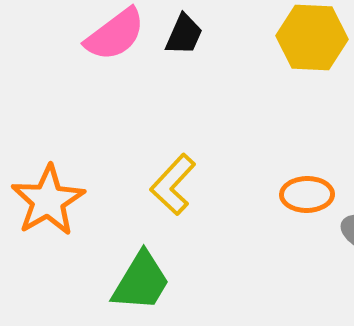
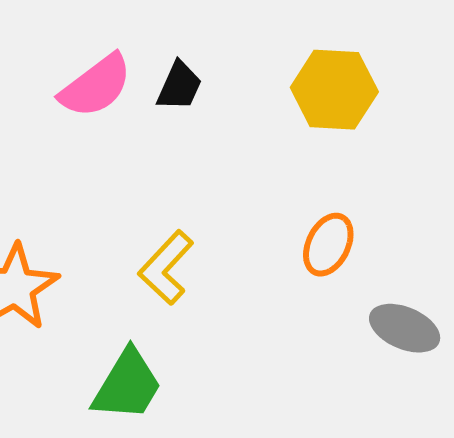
orange ellipse: (307, 194) -> (328, 245), moved, turned -63

